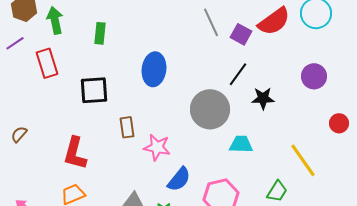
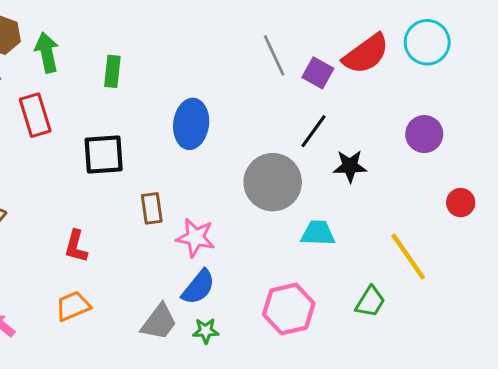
red L-shape: (75, 153) -> (76, 246), size x0.7
blue semicircle: (179, 179) -> (198, 287), moved

